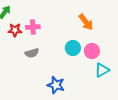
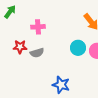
red star: (15, 30) -> (20, 47), moved

